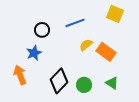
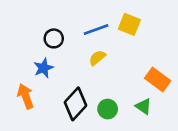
yellow square: (115, 14) -> (129, 24), moved
yellow semicircle: (86, 45) -> (97, 58), moved
orange rectangle: (106, 52) -> (158, 80), moved

